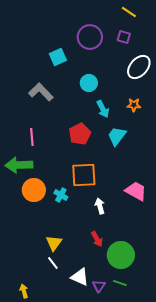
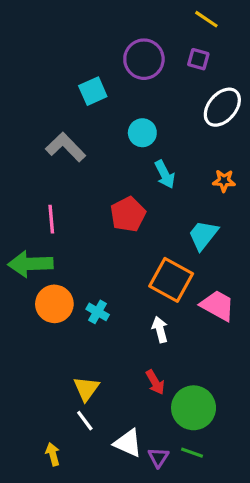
orange star: (134, 105) -> (224, 181), moved
cyan trapezoid: (117, 136) -> (203, 235), moved
orange square: (84, 175) -> (171, 280), moved, turned 32
yellow arrow: (24, 291) -> (53, 454), moved

